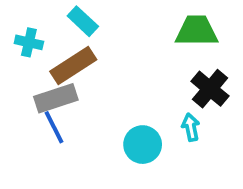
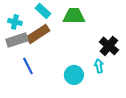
green trapezoid: (197, 31) -> (74, 16), moved
gray rectangle: (56, 98) -> (17, 40), moved

